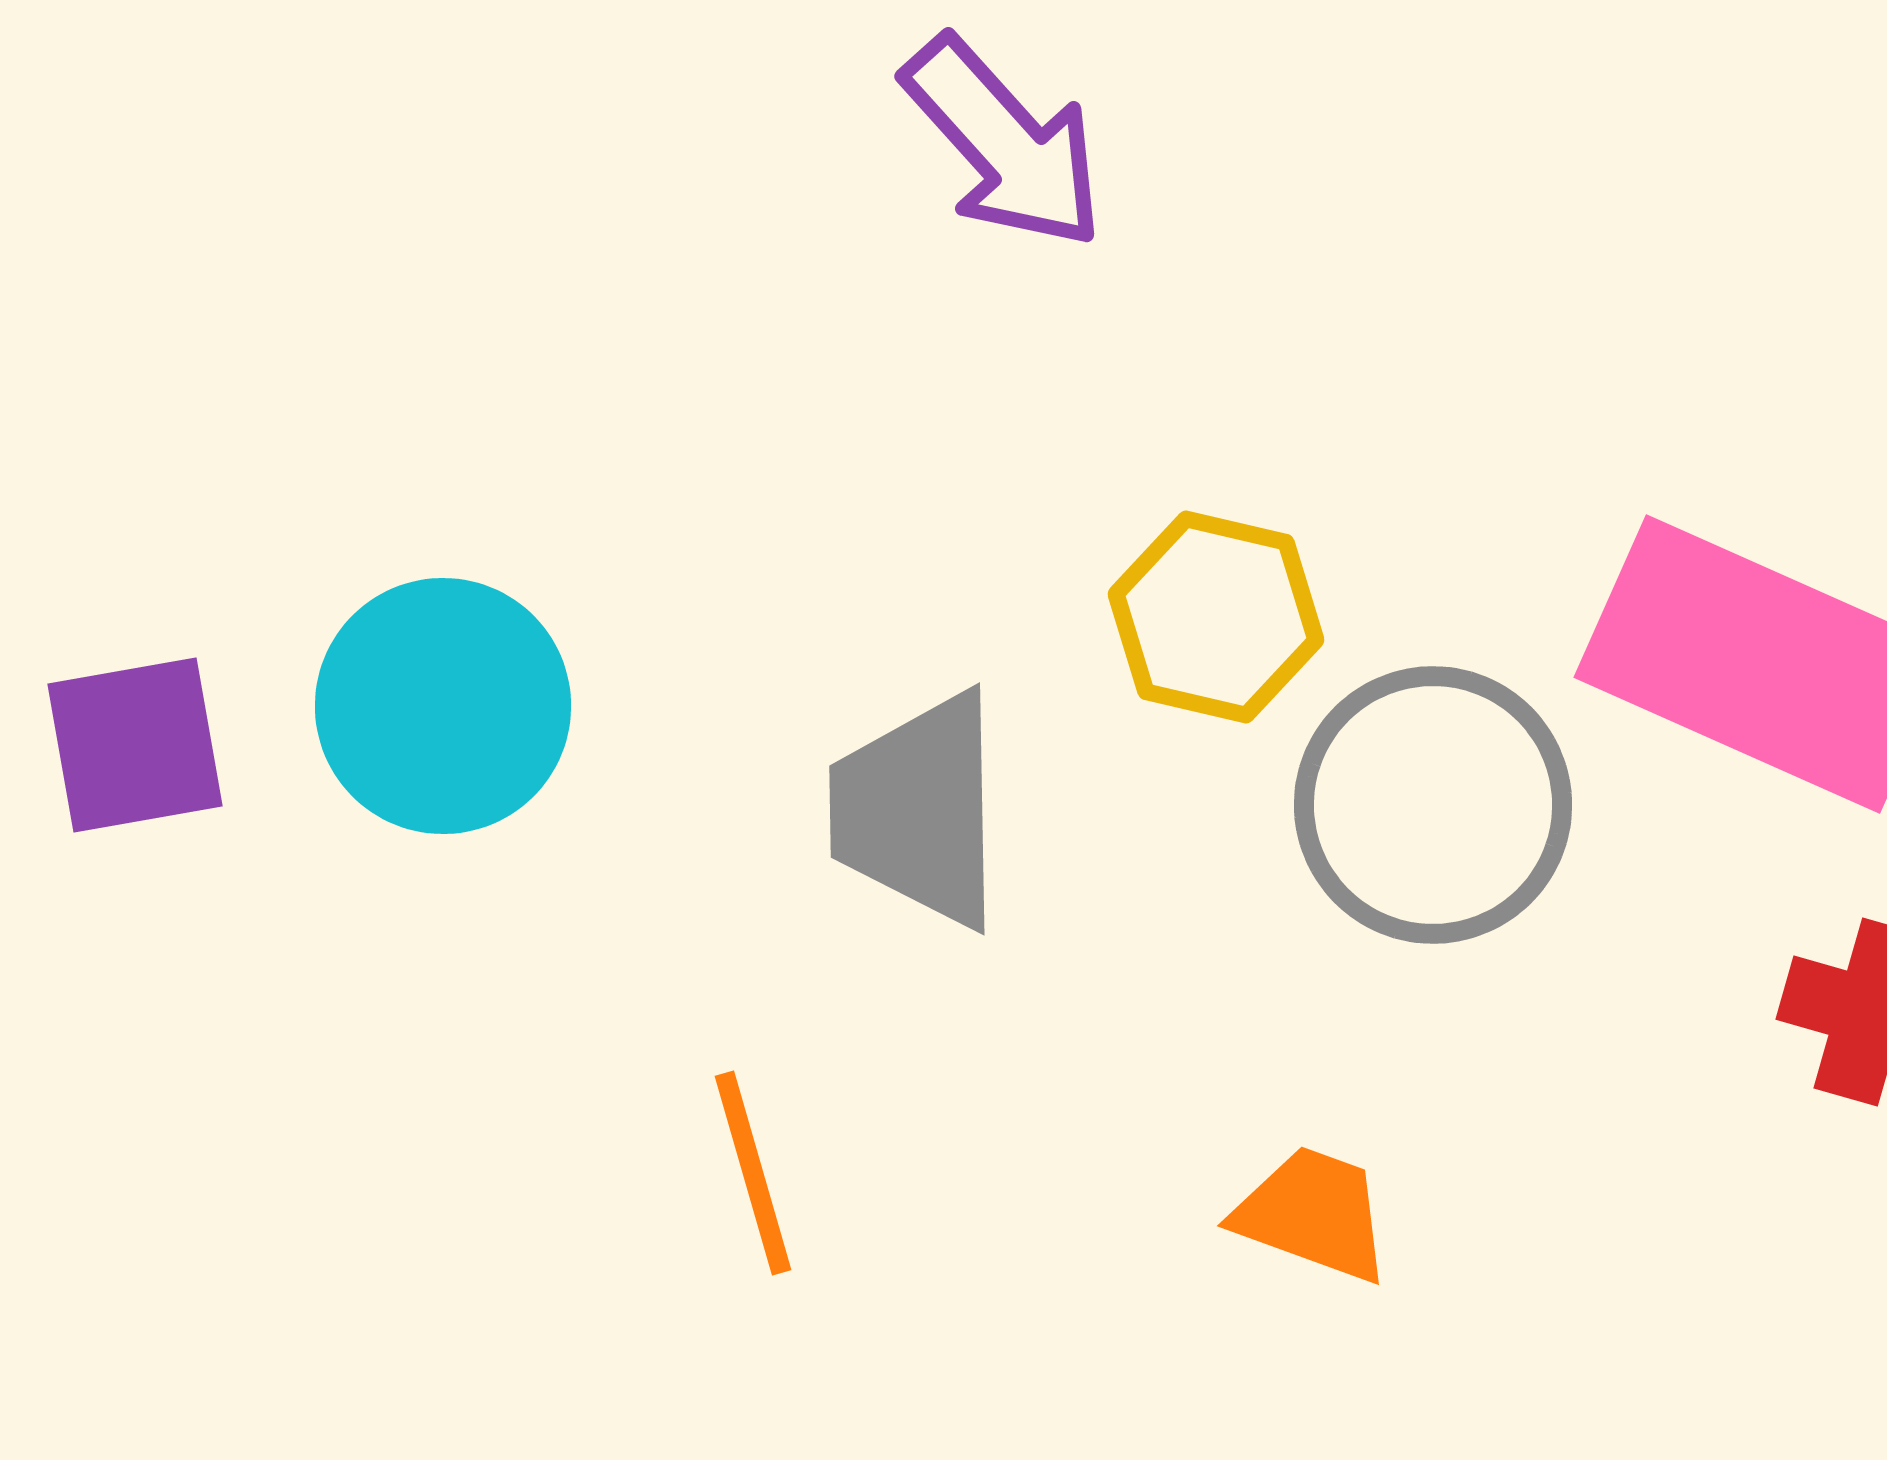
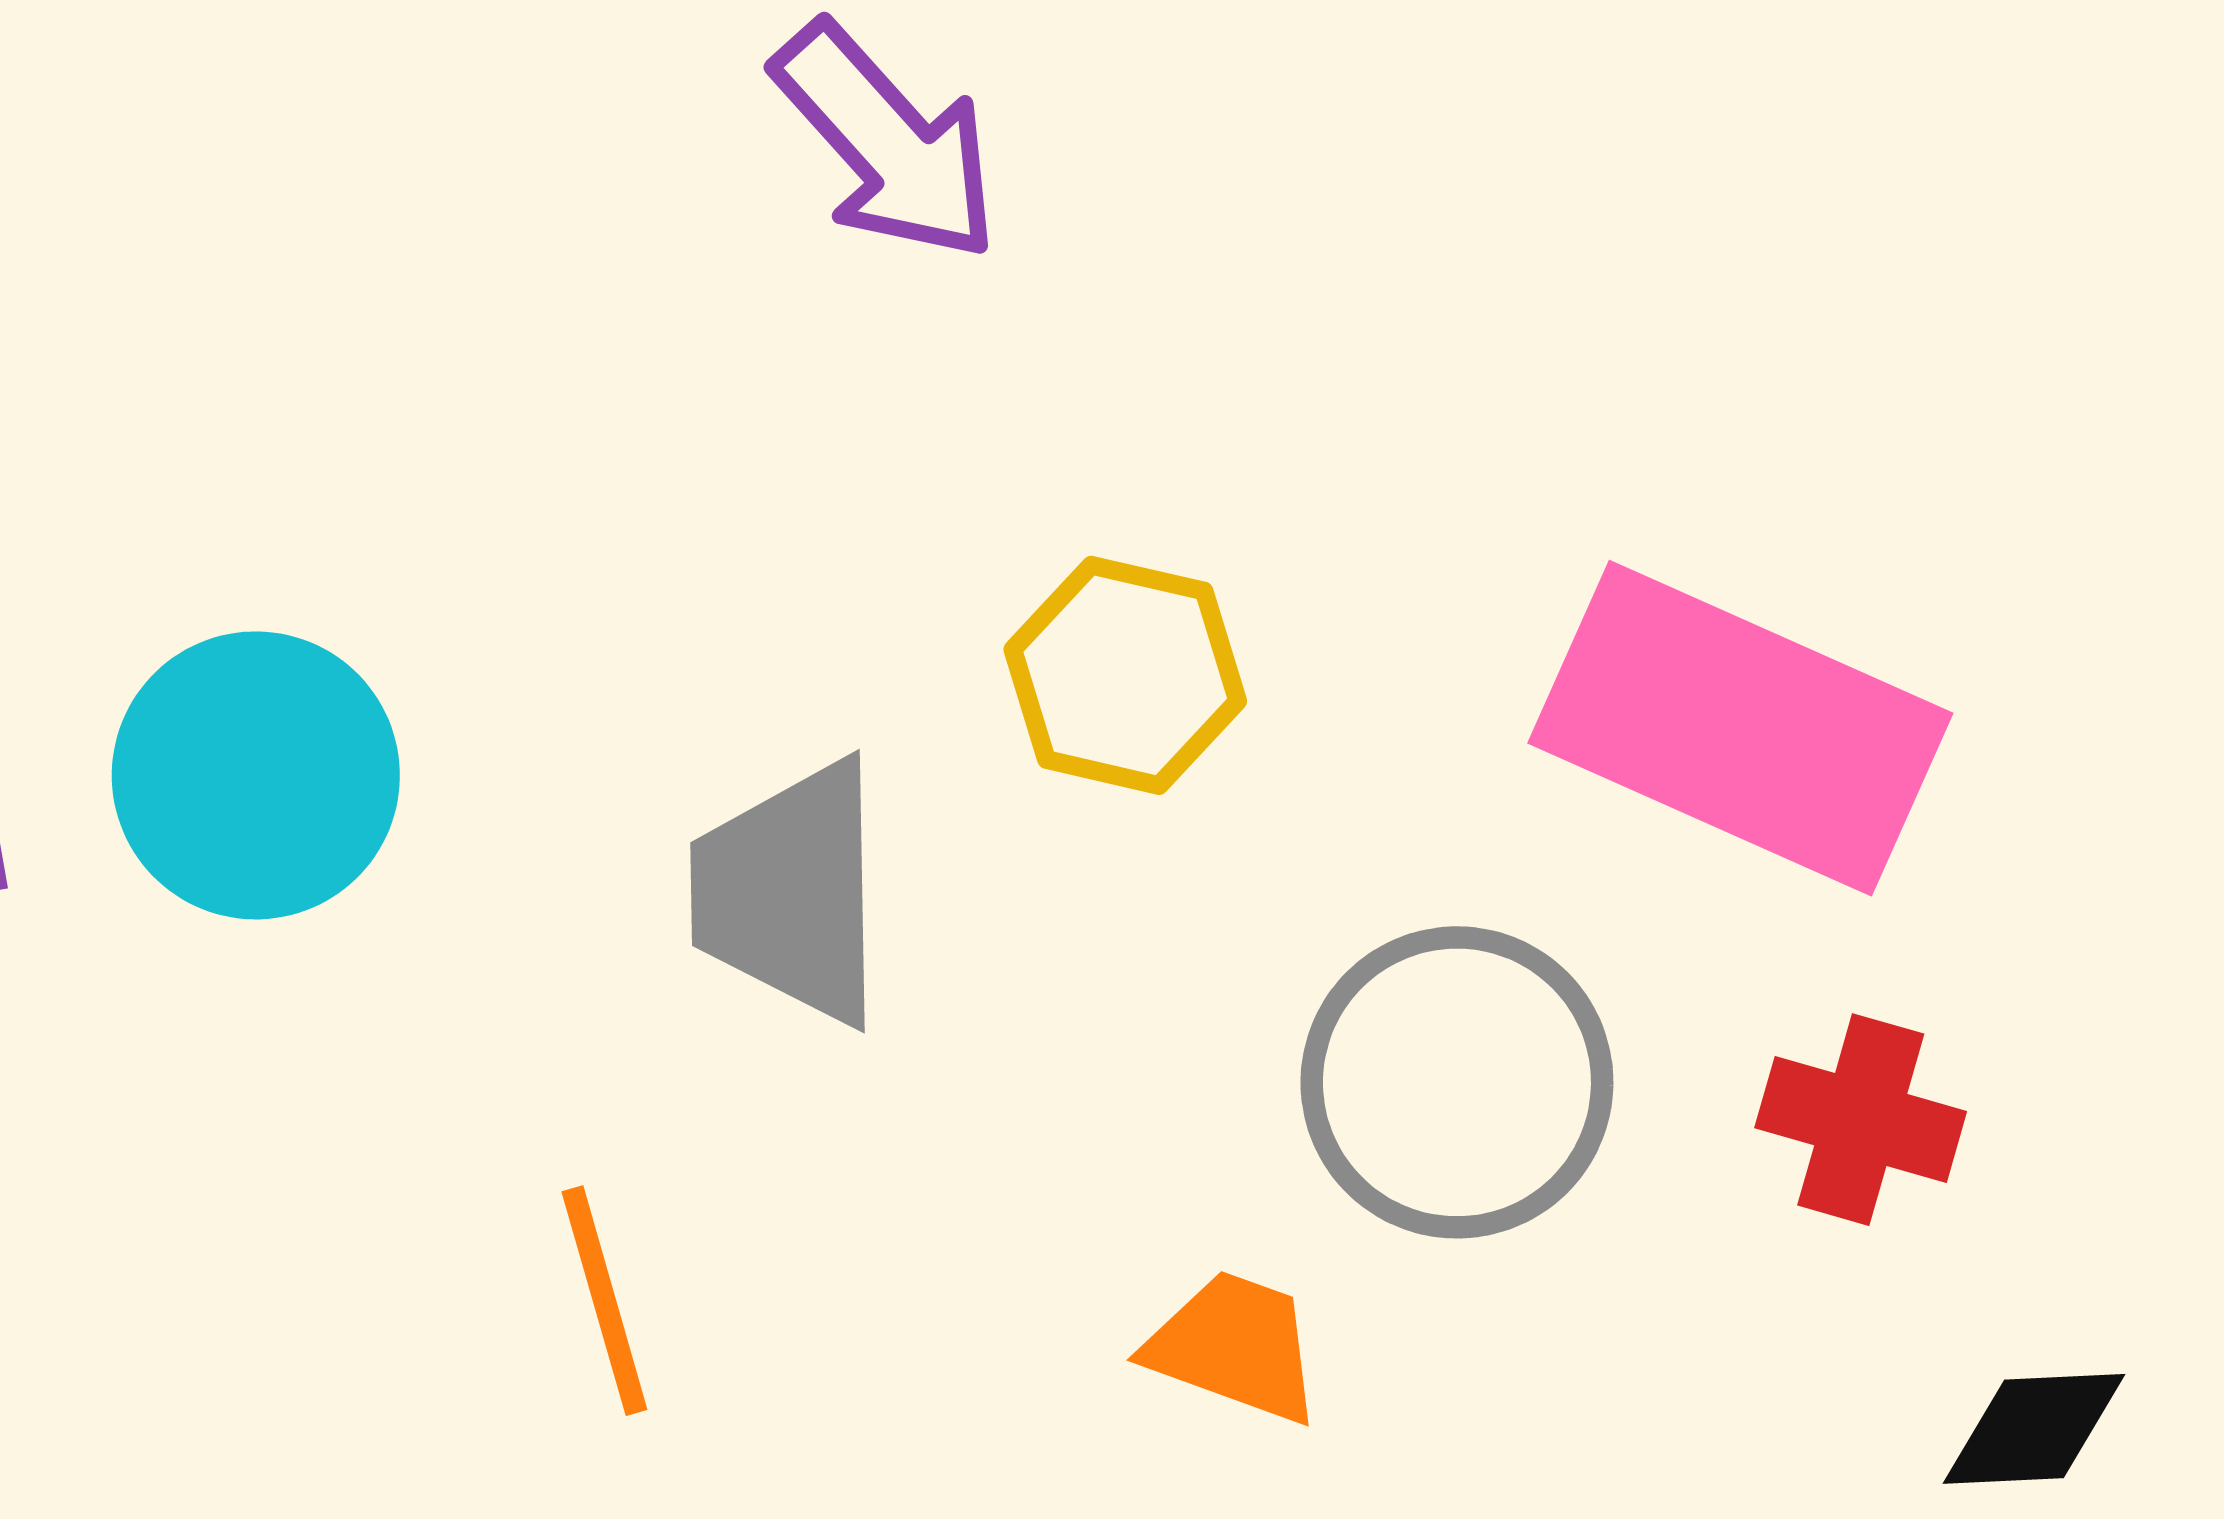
gray circle: (1433, 805) -> (1457, 1082), moved

